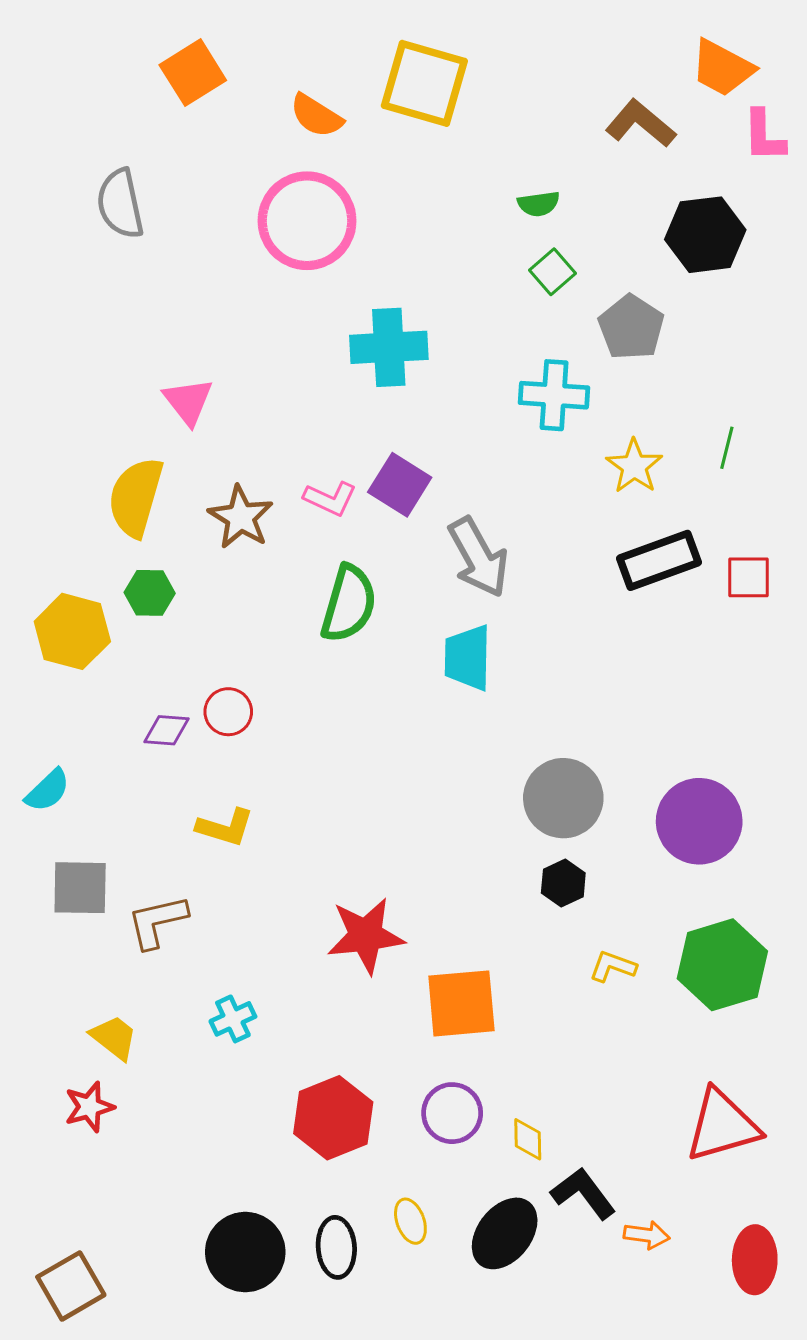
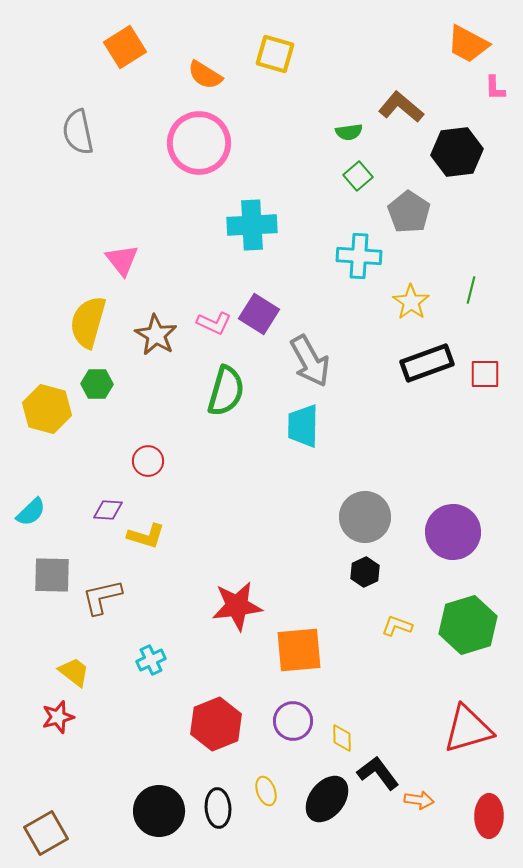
yellow square: (424, 83) -> (275, 54), size x0.7
brown L-shape: (640, 123) -> (401, 107), moved
pink L-shape: (764, 136) -> (495, 88), size x0.7
purple diamond: (167, 730) -> (108, 510), moved

